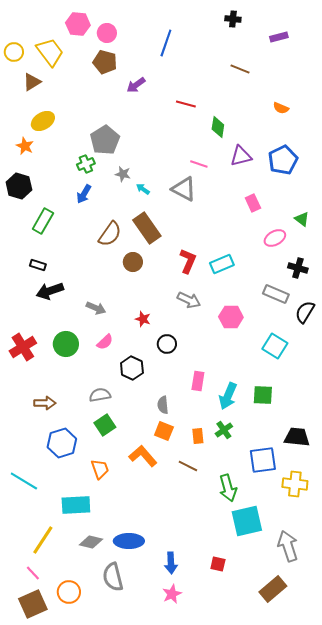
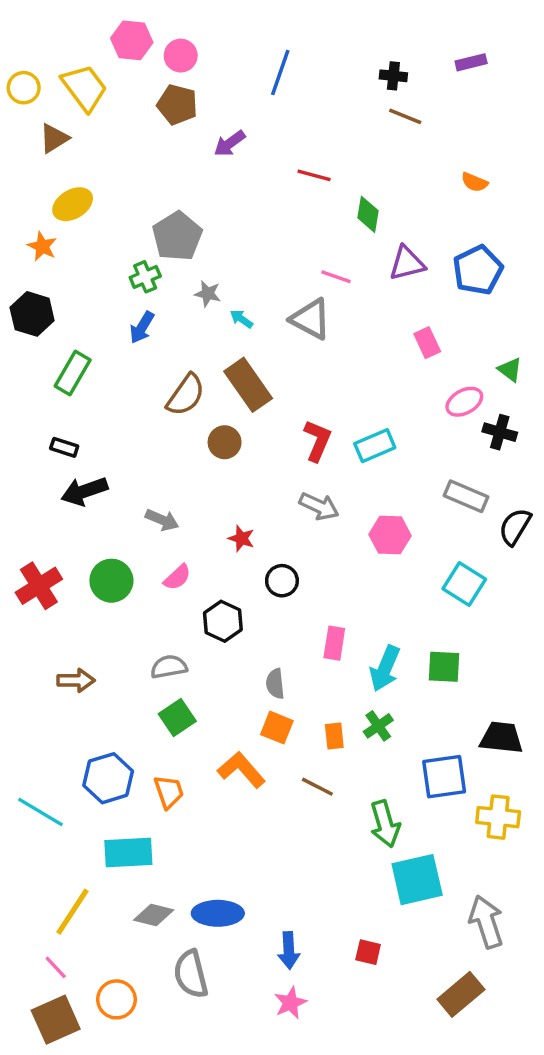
black cross: (233, 19) -> (393, 76), moved
black cross: (298, 268) -> (500, 432), moved
blue hexagon: (62, 443) -> (108, 778), moved

